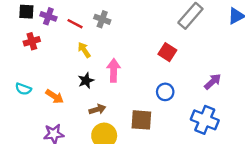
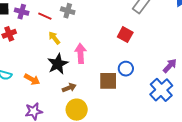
black star: (86, 81) -> (58, 64), size x1.5
purple arrow: (213, 82) -> (170, 66), moved
brown square: (141, 120) -> (108, 81), moved
blue cross: (205, 120) -> (161, 90), turned 30

